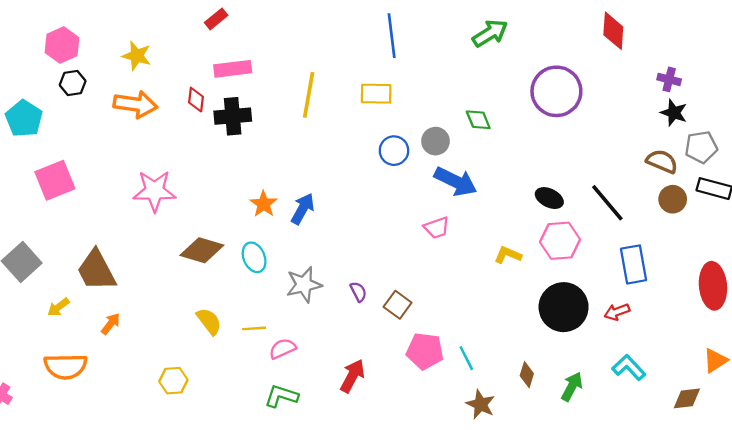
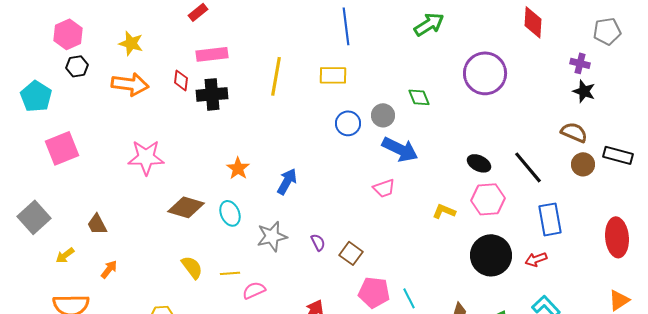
gray pentagon: (701, 147) -> (607, 31), moved
blue arrow: (303, 209) -> (287, 181), moved
brown trapezoid: (96, 270) -> (97, 224), size x0.6

